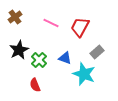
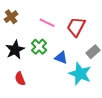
green cross: (39, 60) -> (39, 47), moved
red semicircle: (35, 85) -> (20, 79), moved

